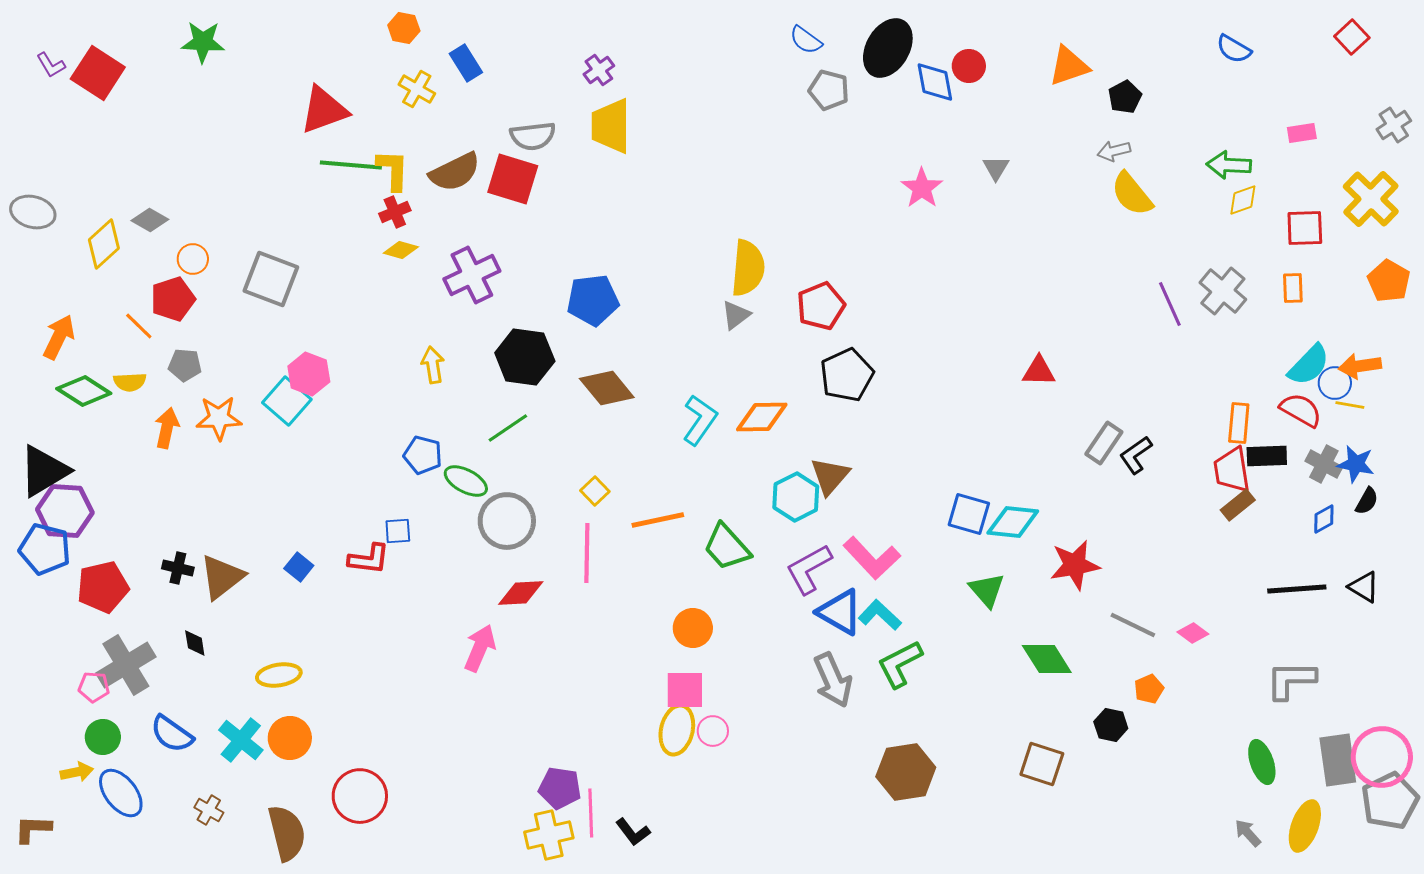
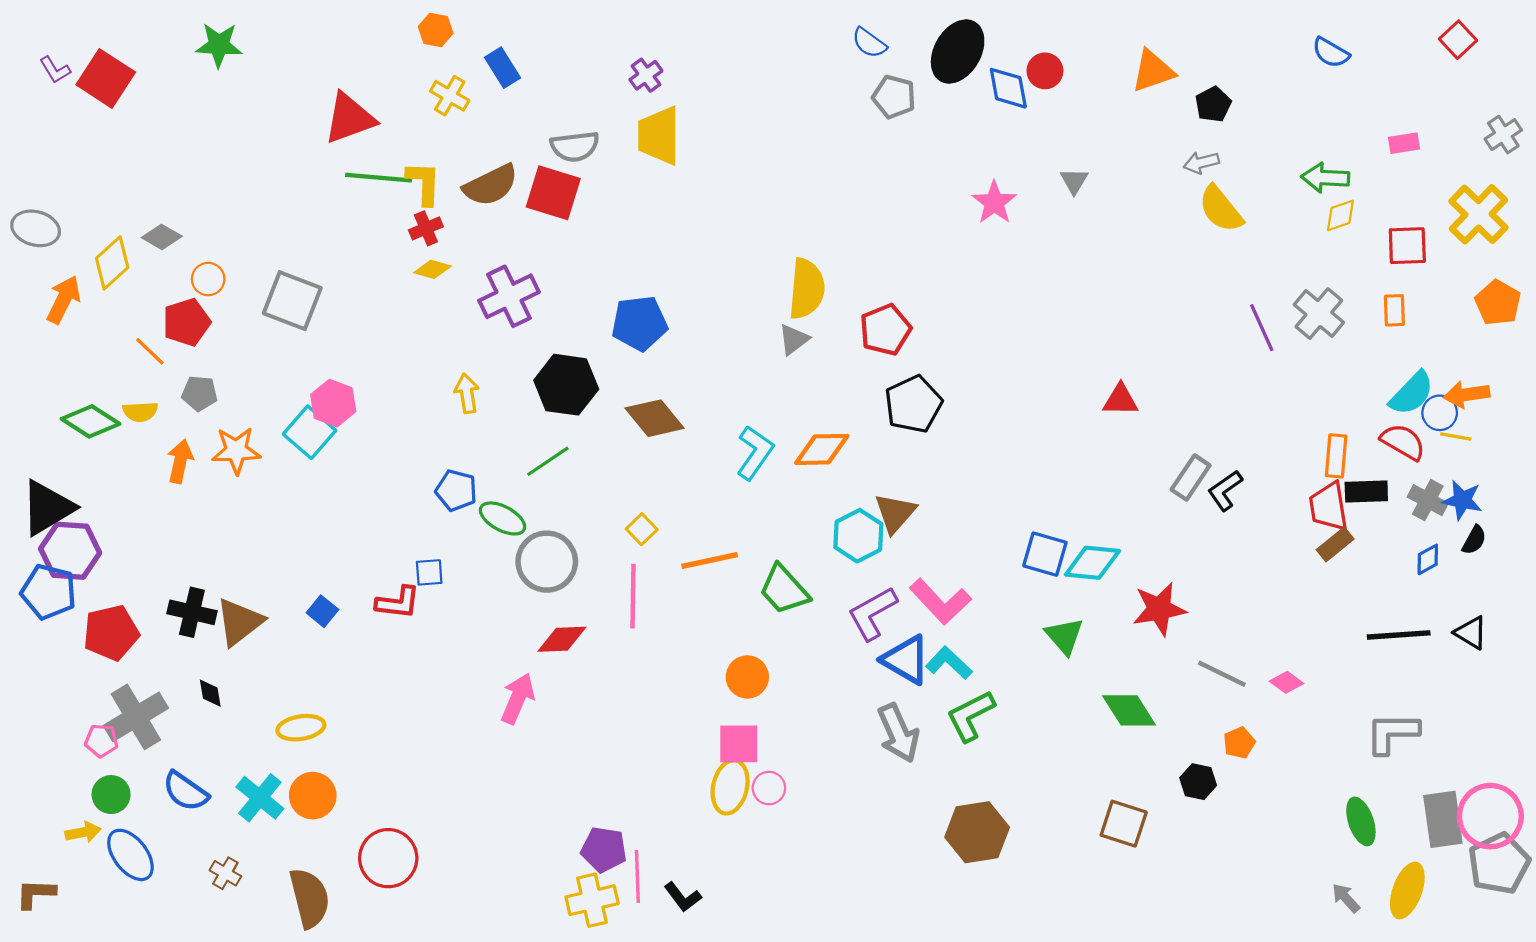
orange arrow: (59, 337) -> (64, 300), moved
black cross: (178, 568) -> (192, 612), size x1.4

